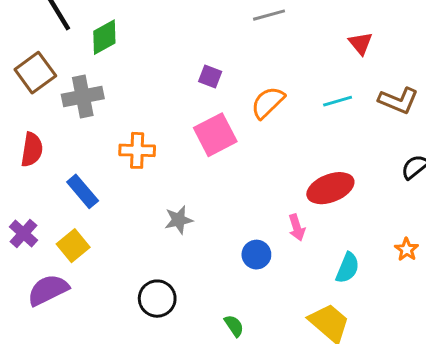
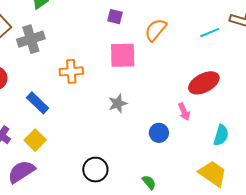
cyan line: (338, 101) -> (210, 33), moved
pink square: (215, 135) -> (123, 55), turned 32
gray star: (179, 220) -> (118, 104), moved

